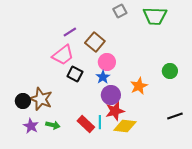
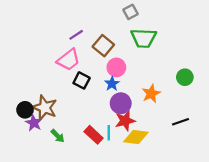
green trapezoid: (155, 16) -> (144, 38), moved
black line: (175, 116) -> (181, 122), moved
green arrow: (53, 125) -> (58, 136), turned 32
purple star: (31, 126) -> (34, 123), moved

